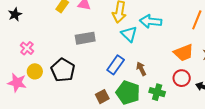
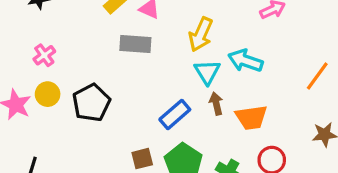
gray rectangle: (85, 38) -> (135, 44), moved
orange trapezoid: (184, 53) -> (251, 118), moved
brown arrow: (141, 69) -> (216, 104), moved

